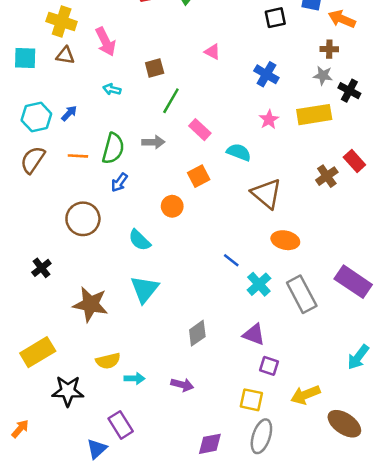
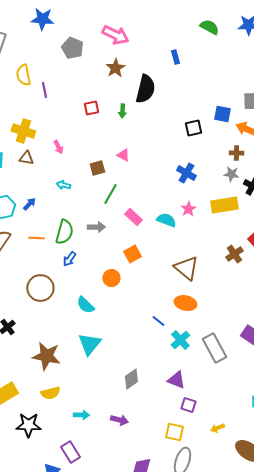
pink arrow: (106, 42) -> (58, 147), size x0.6
pink triangle: (212, 52) -> (123, 155), moved
cyan semicircle: (239, 152) -> (166, 220), moved
orange ellipse: (285, 240) -> (185, 303), moved
yellow semicircle: (108, 361) -> (50, 393), moved
yellow arrow: (305, 395) -> (217, 428), size x0.6

